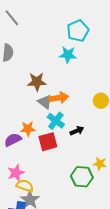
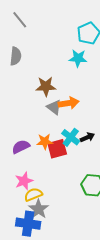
cyan cross: (56, 121) -> (71, 137), moved
orange star: (28, 129) -> (45, 141), moved
yellow semicircle: (25, 186) -> (33, 195), turned -42

